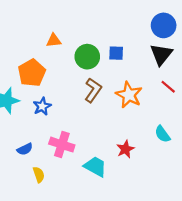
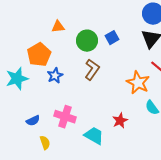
blue square: (116, 53) -> (112, 38), turned -32
orange star: (129, 95) -> (138, 83), moved
blue star: (42, 106) -> (55, 76), moved

